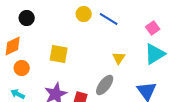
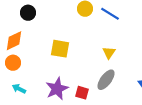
yellow triangle: (119, 58) -> (109, 53), moved
orange circle: (22, 68) -> (13, 63), moved

